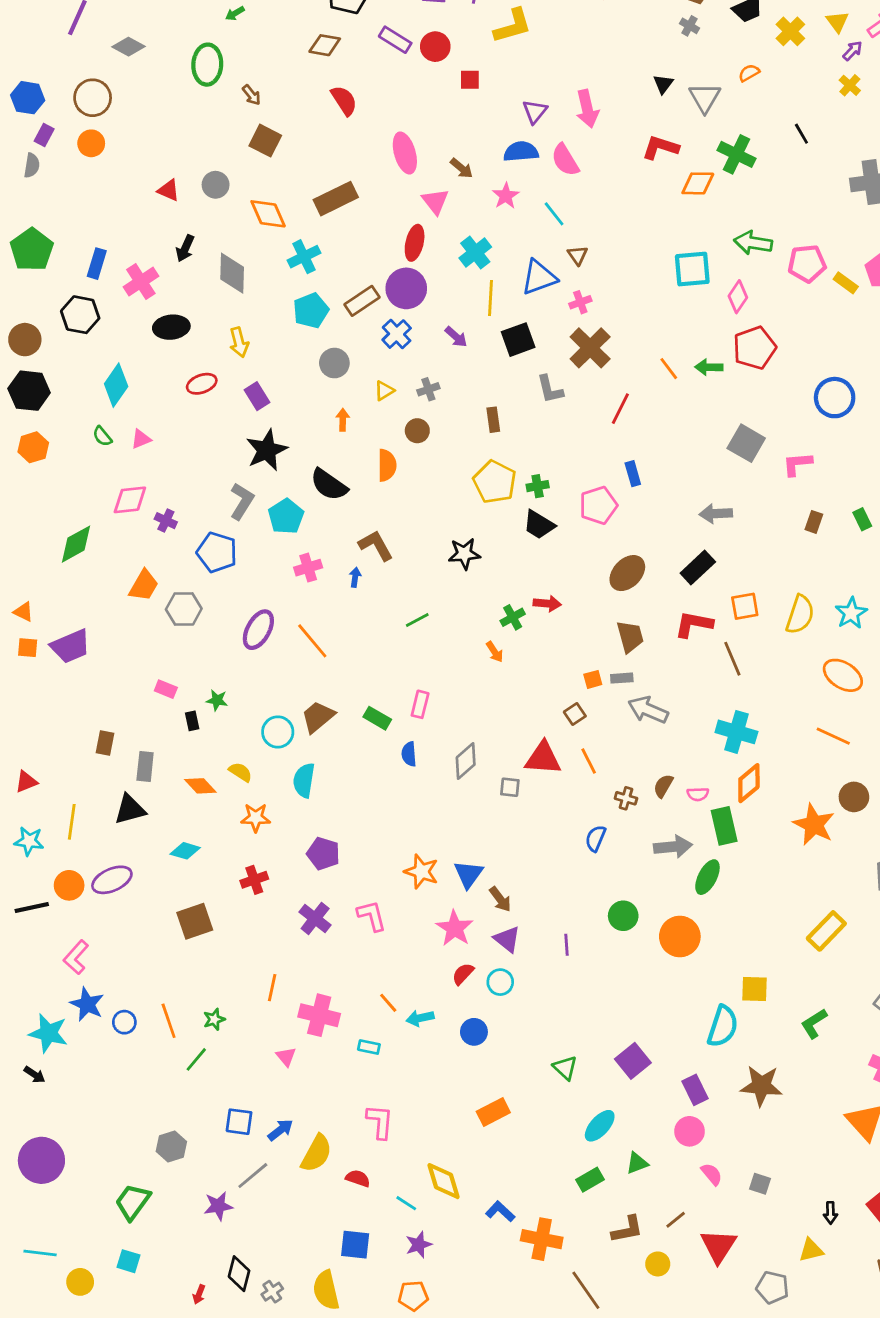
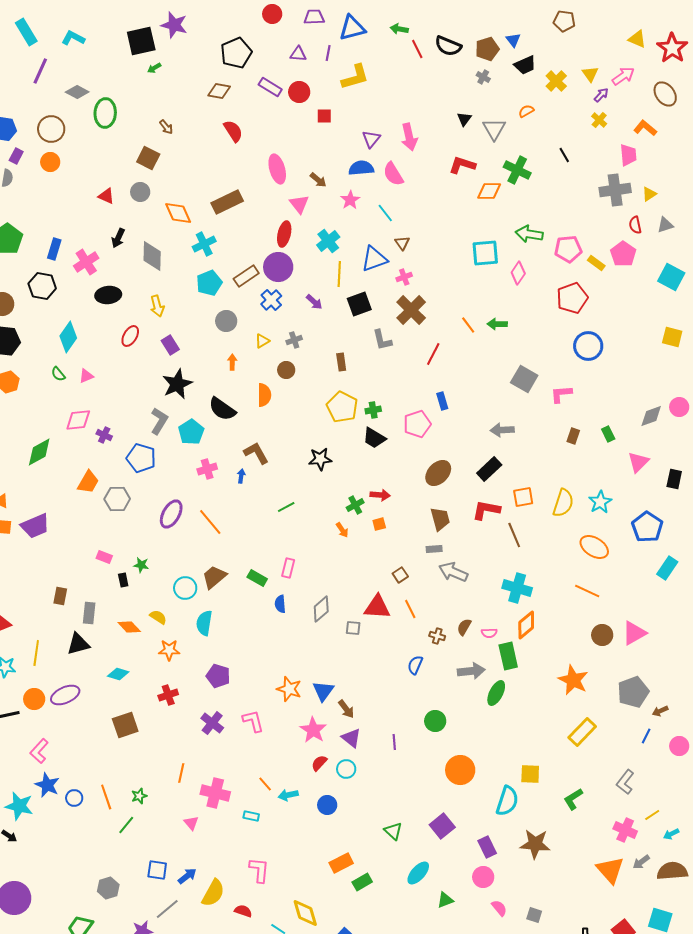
green ellipse: (207, 65) -> (105, 113), moved
brown square: (265, 141) -> (148, 158), moved
red pentagon: (754, 348) -> (572, 298), moved
red ellipse: (202, 384) -> (130, 336), turned -40
orange square: (593, 679) -> (379, 524), moved
orange star: (814, 825) -> (573, 680), moved
orange circle: (680, 936) -> (460, 770), moved
green rectangle: (590, 1180) -> (362, 882), moved

